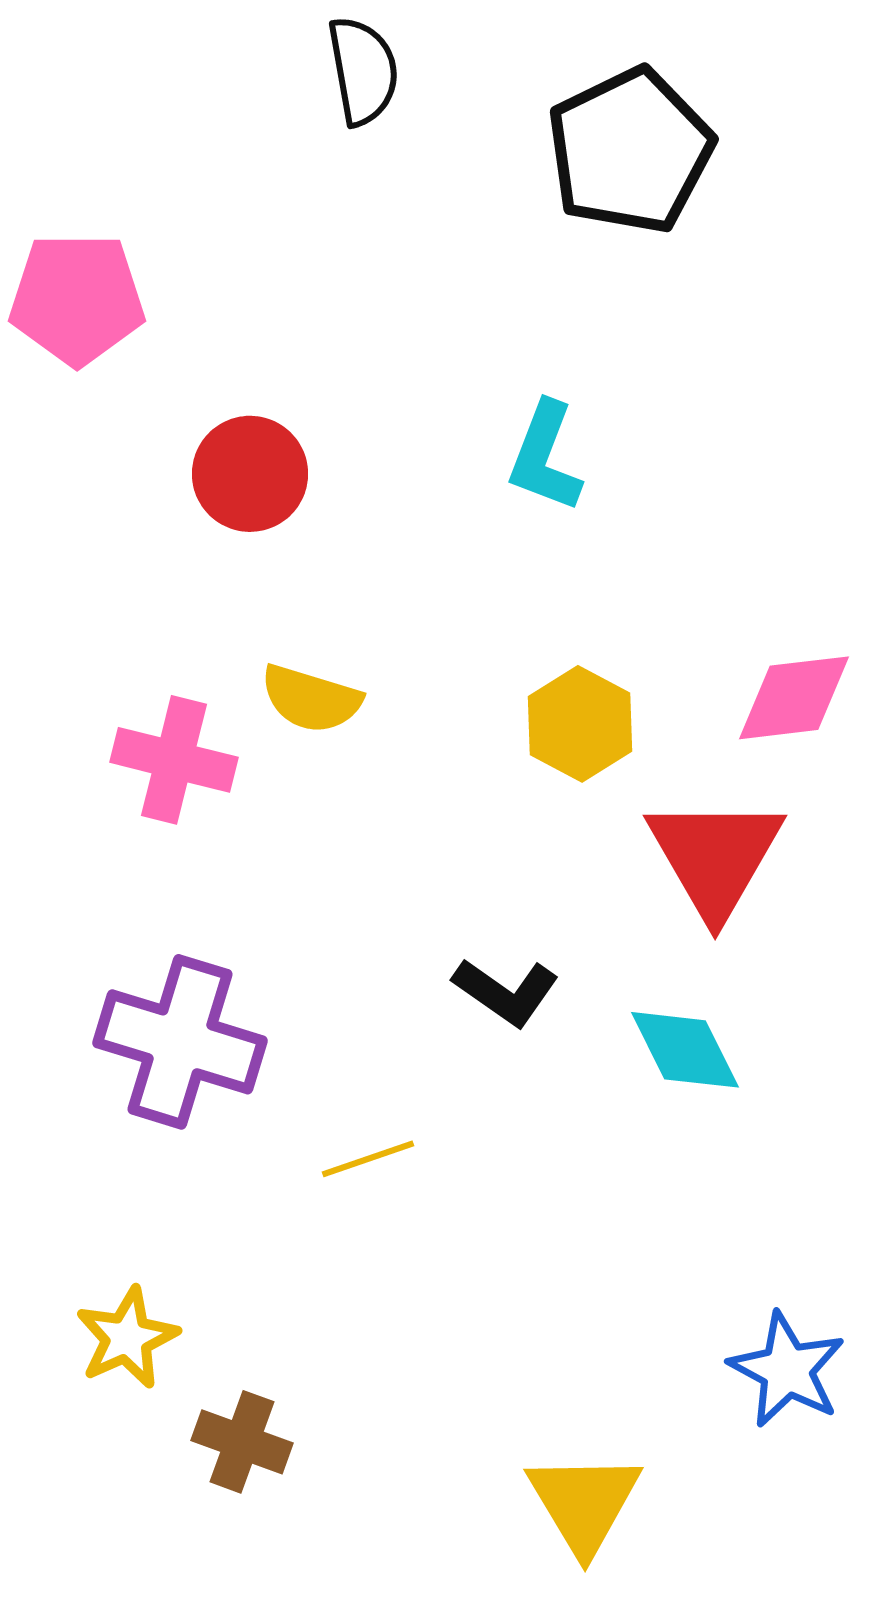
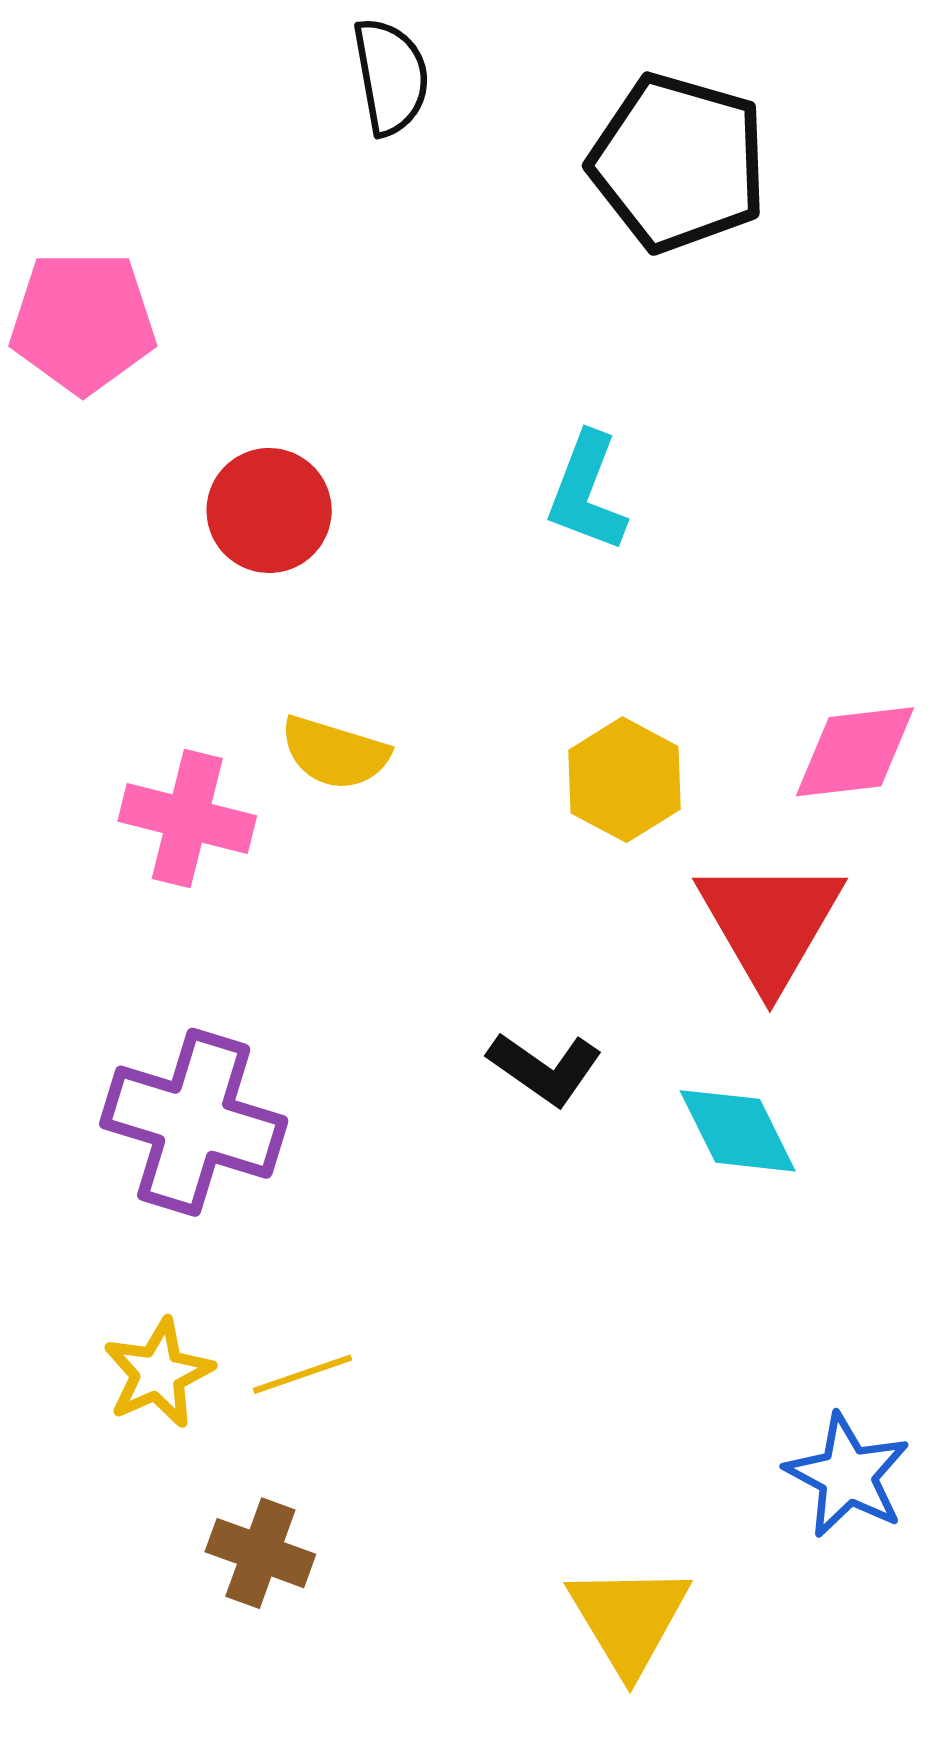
black pentagon: (630, 151) -> (678, 163), turned -30
yellow line: (368, 1159) -> (302, 1374), moved
yellow star: (127, 1338) -> (158, 1373), moved

